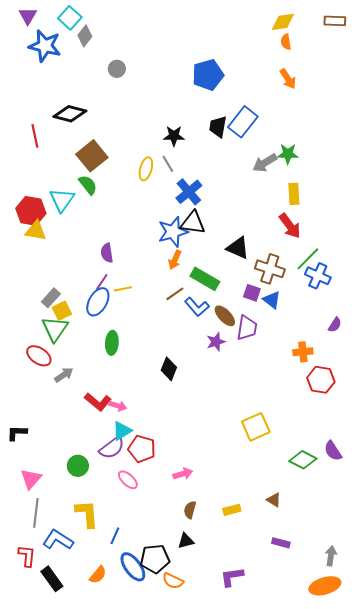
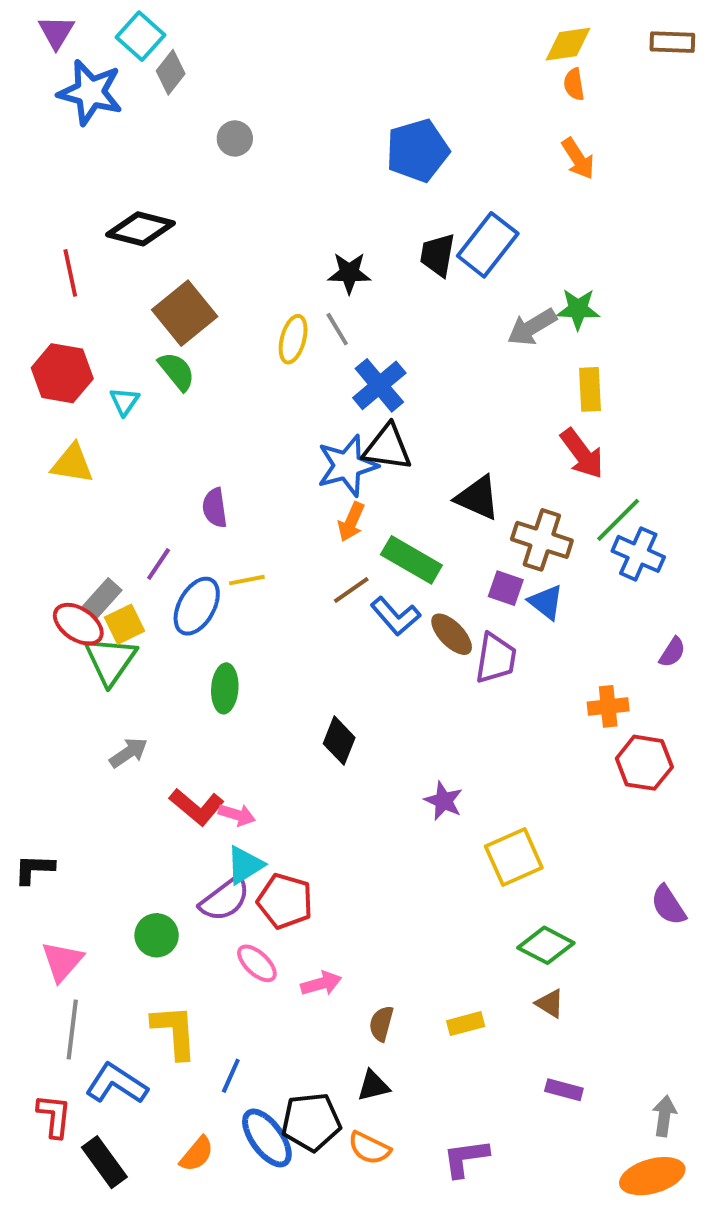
cyan triangle: (62, 200) -> (124, 401), size x0.6
red hexagon: (31, 211) -> (62, 373), moved
purple line: (102, 282) -> (159, 564), moved
purple star: (216, 342) -> (444, 801), moved, turned -30
red ellipse: (39, 356) -> (78, 624), moved
green diamond: (303, 460) -> (546, 945), moved
pink arrow: (183, 474) -> (321, 983), moved
orange semicircle: (173, 581) -> (369, 1148), moved

